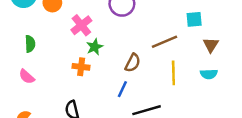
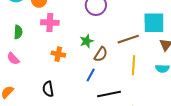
cyan square: (194, 19) -> (154, 23), size x1.6
pink cross: (81, 25) -> (50, 23), moved, turned 36
green star: (95, 47) -> (87, 41), moved

